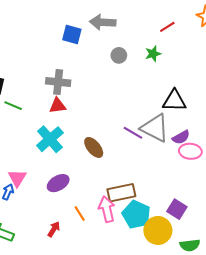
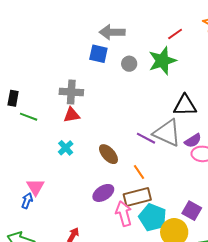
blue square: (72, 34) -> (98, 54), moved
green star: (153, 54) -> (162, 61), size x1.8
cyan cross: (50, 139) -> (66, 148), size x0.6
purple ellipse: (58, 183) -> (103, 193), moved
orange line: (80, 214) -> (139, 172), moved

